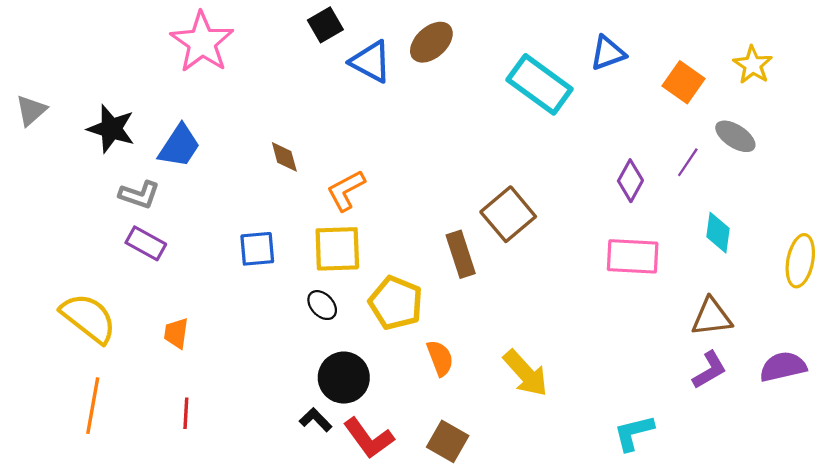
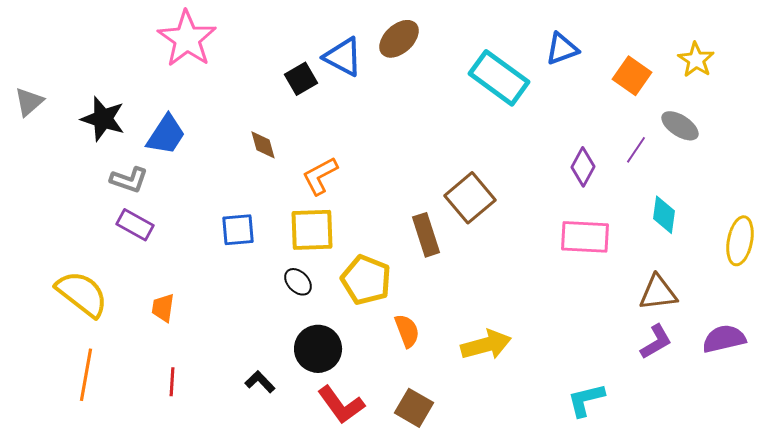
black square: (325, 25) -> (301, 79), moved
yellow arrow: (526, 373) -> (486, 345), turned -63
black L-shape: (316, 420) -> (260, 382), moved

